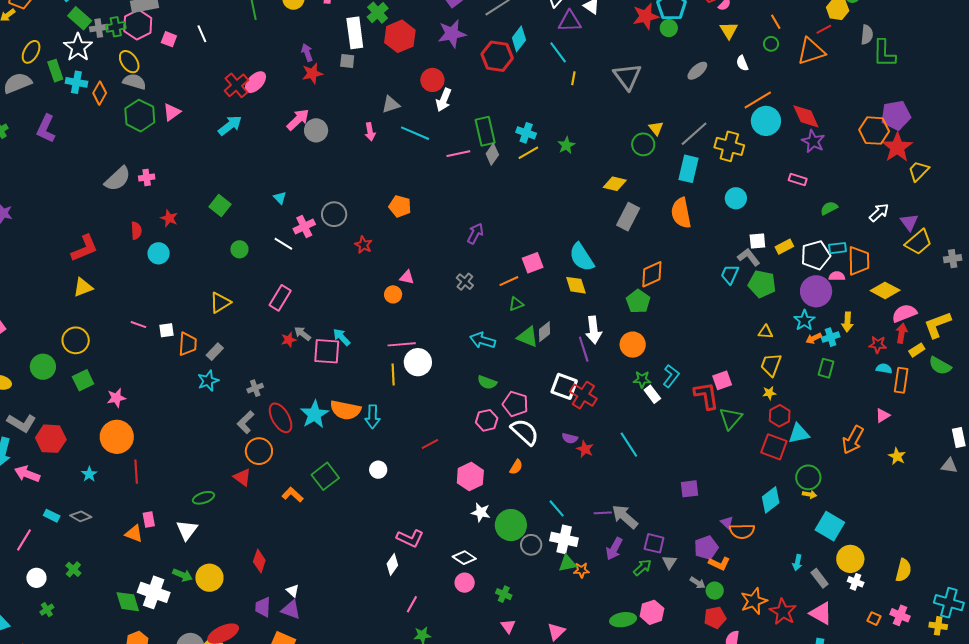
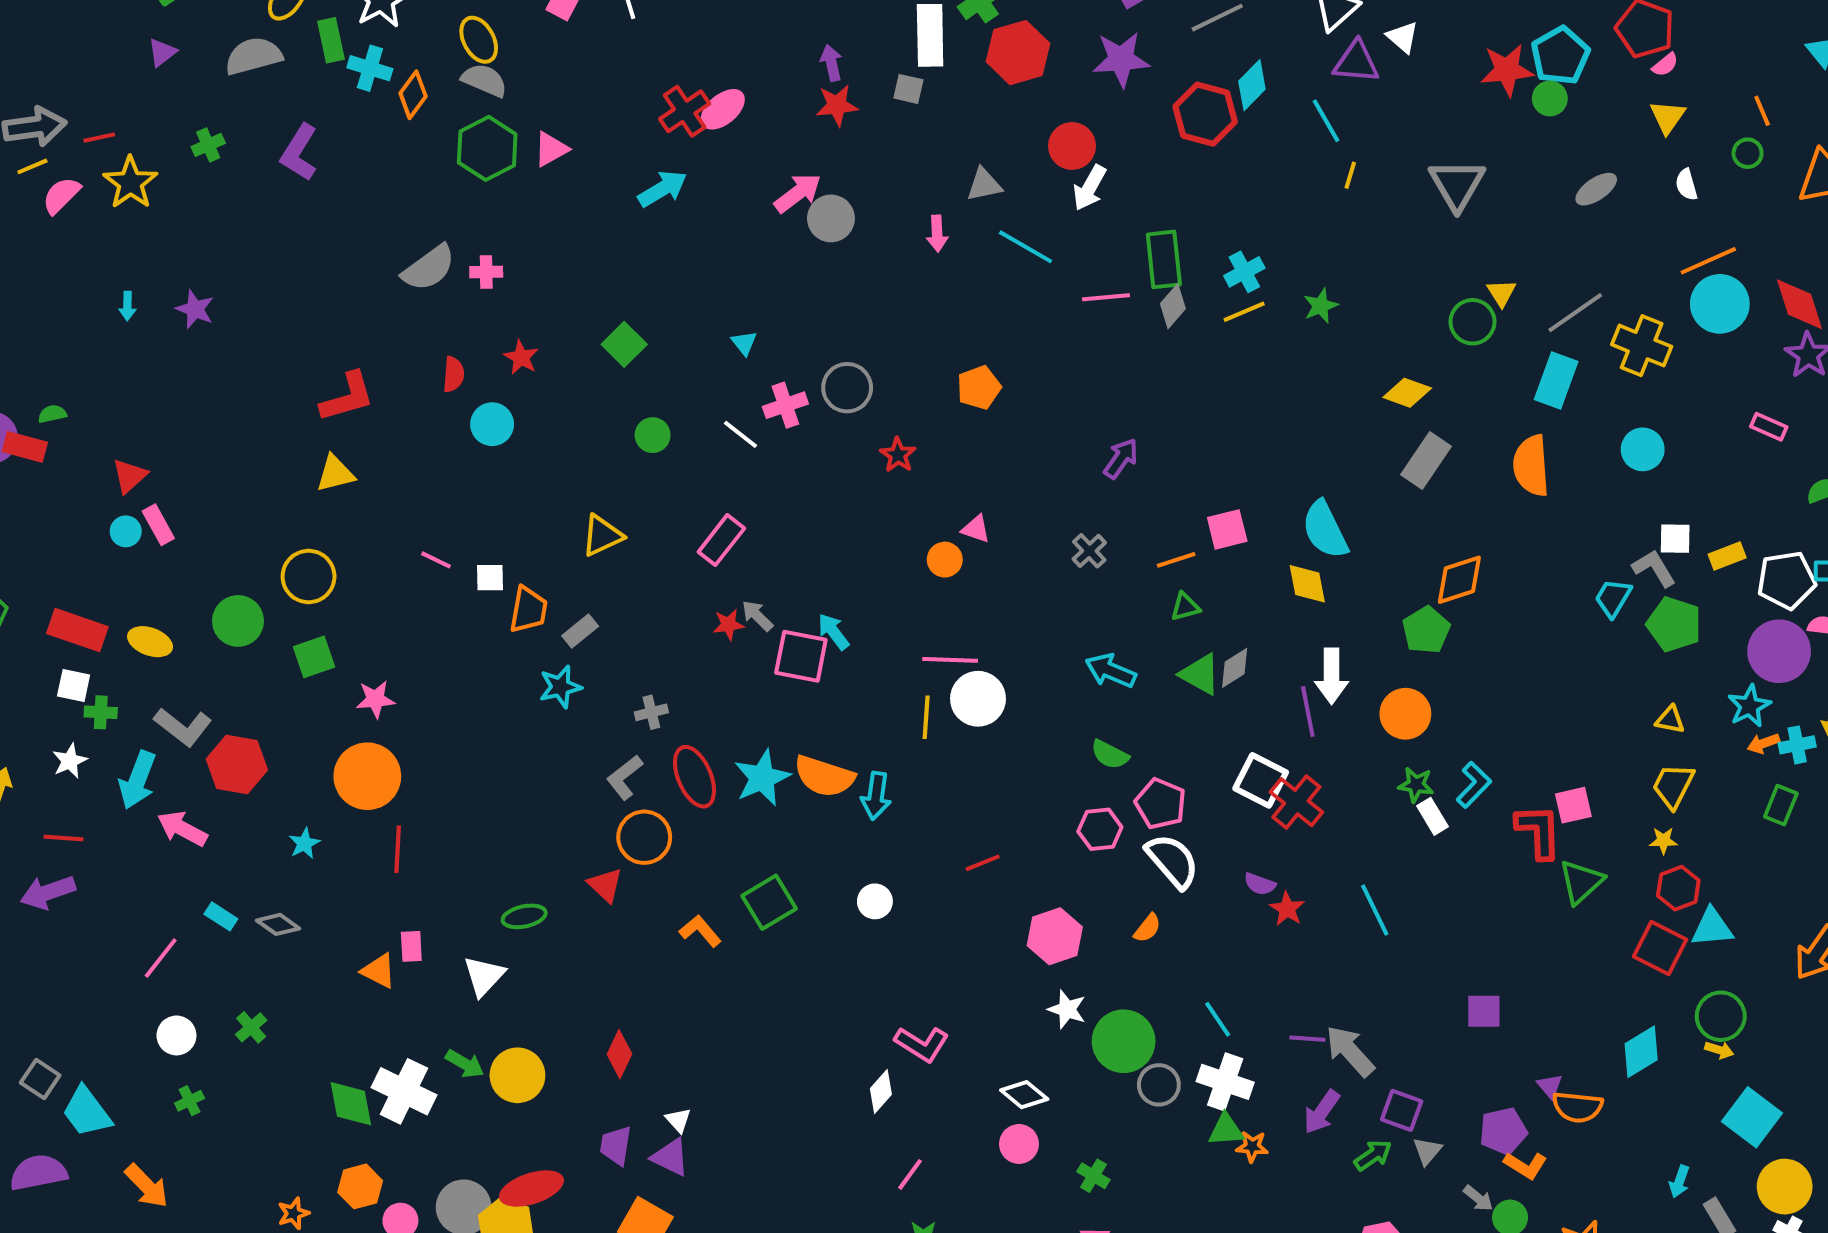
cyan cross: (526, 133) -> (1244, 272), turned 36
orange pentagon: (400, 206) -> (979, 388), turned 30

